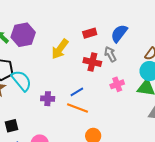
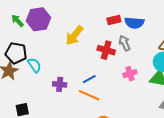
red rectangle: (90, 33) -> (114, 20), moved
blue semicircle: (119, 33) -> (134, 23), turned -126
cyan semicircle: (21, 81) -> (34, 65), size x0.7

